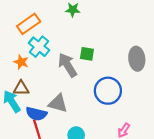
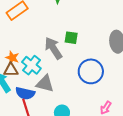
cyan cross: (39, 47) -> (31, 65), moved
orange star: (21, 62) -> (12, 58), moved

